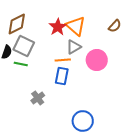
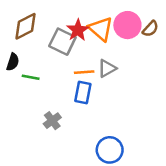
gray square: (24, 46) -> (62, 42), moved
gray triangle: (74, 47) -> (107, 68), moved
pink circle: (97, 60) -> (127, 25), moved

